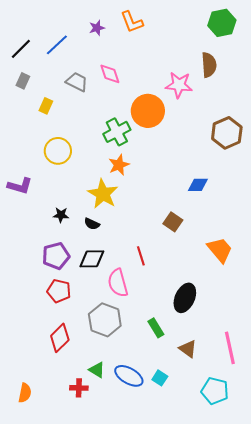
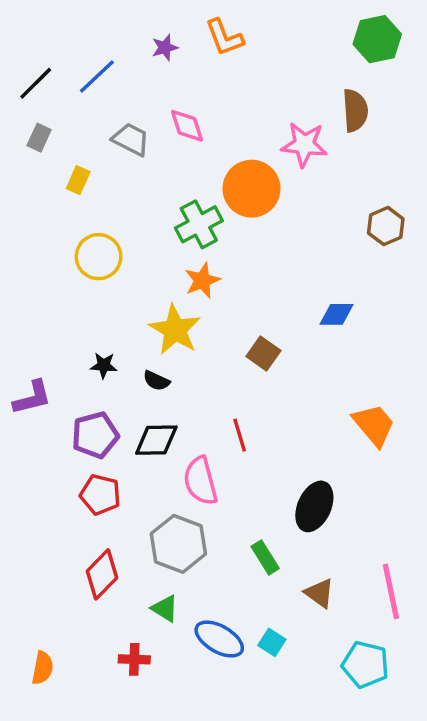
brown hexagon: (227, 133) -> (386, 226), size x0.7
purple L-shape: (20, 186) -> (32, 398), moved, turned -30
brown square: (173, 222) -> (263, 353), moved
green triangle: (97, 370) -> (165, 608), moved

